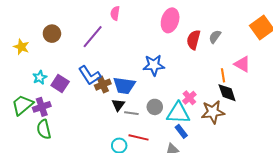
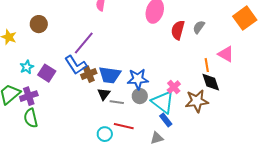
purple line: (93, 37) -> (84, 43), moved
blue star: (154, 65) -> (138, 79), moved
cyan triangle: (178, 113) -> (163, 102), turned 35

